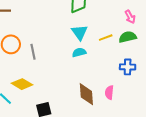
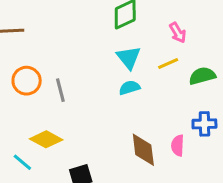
pink arrow: (130, 17) -> (178, 33), moved
green semicircle: (128, 37) -> (202, 76), moved
blue cross: (128, 67) -> (204, 124), moved

